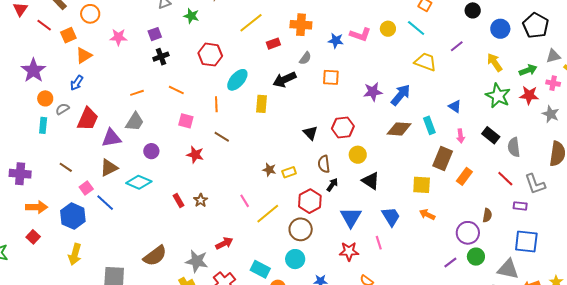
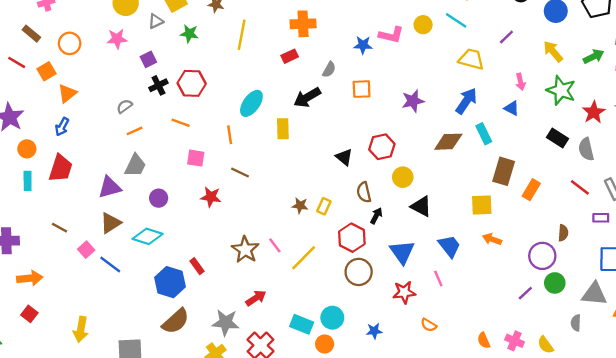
yellow line: (251, 23) -> (242, 35), moved, turned -35
orange cross: (301, 25) -> (303, 24), moved
pink star: (118, 37) -> (117, 39), moved
red hexagon: (210, 55) -> (192, 83), moved
blue arrow: (401, 95) -> (466, 101), moved
red star: (529, 95) -> (594, 112), moved, turned -30
gray semicircle: (62, 109) -> (124, 106), moved
red trapezoid: (88, 119) -> (61, 168), moved
pink arrow: (461, 136) -> (521, 82), moved
yellow rectangle: (289, 172) -> (324, 206), turned -40
red rectangle: (178, 200) -> (197, 266), moved
brown star: (201, 200) -> (245, 250), moved, size x1.6
blue hexagon: (73, 216) -> (170, 282), moved
brown circle: (301, 229) -> (359, 272), moved
cyan circle: (295, 259) -> (332, 318), moved

